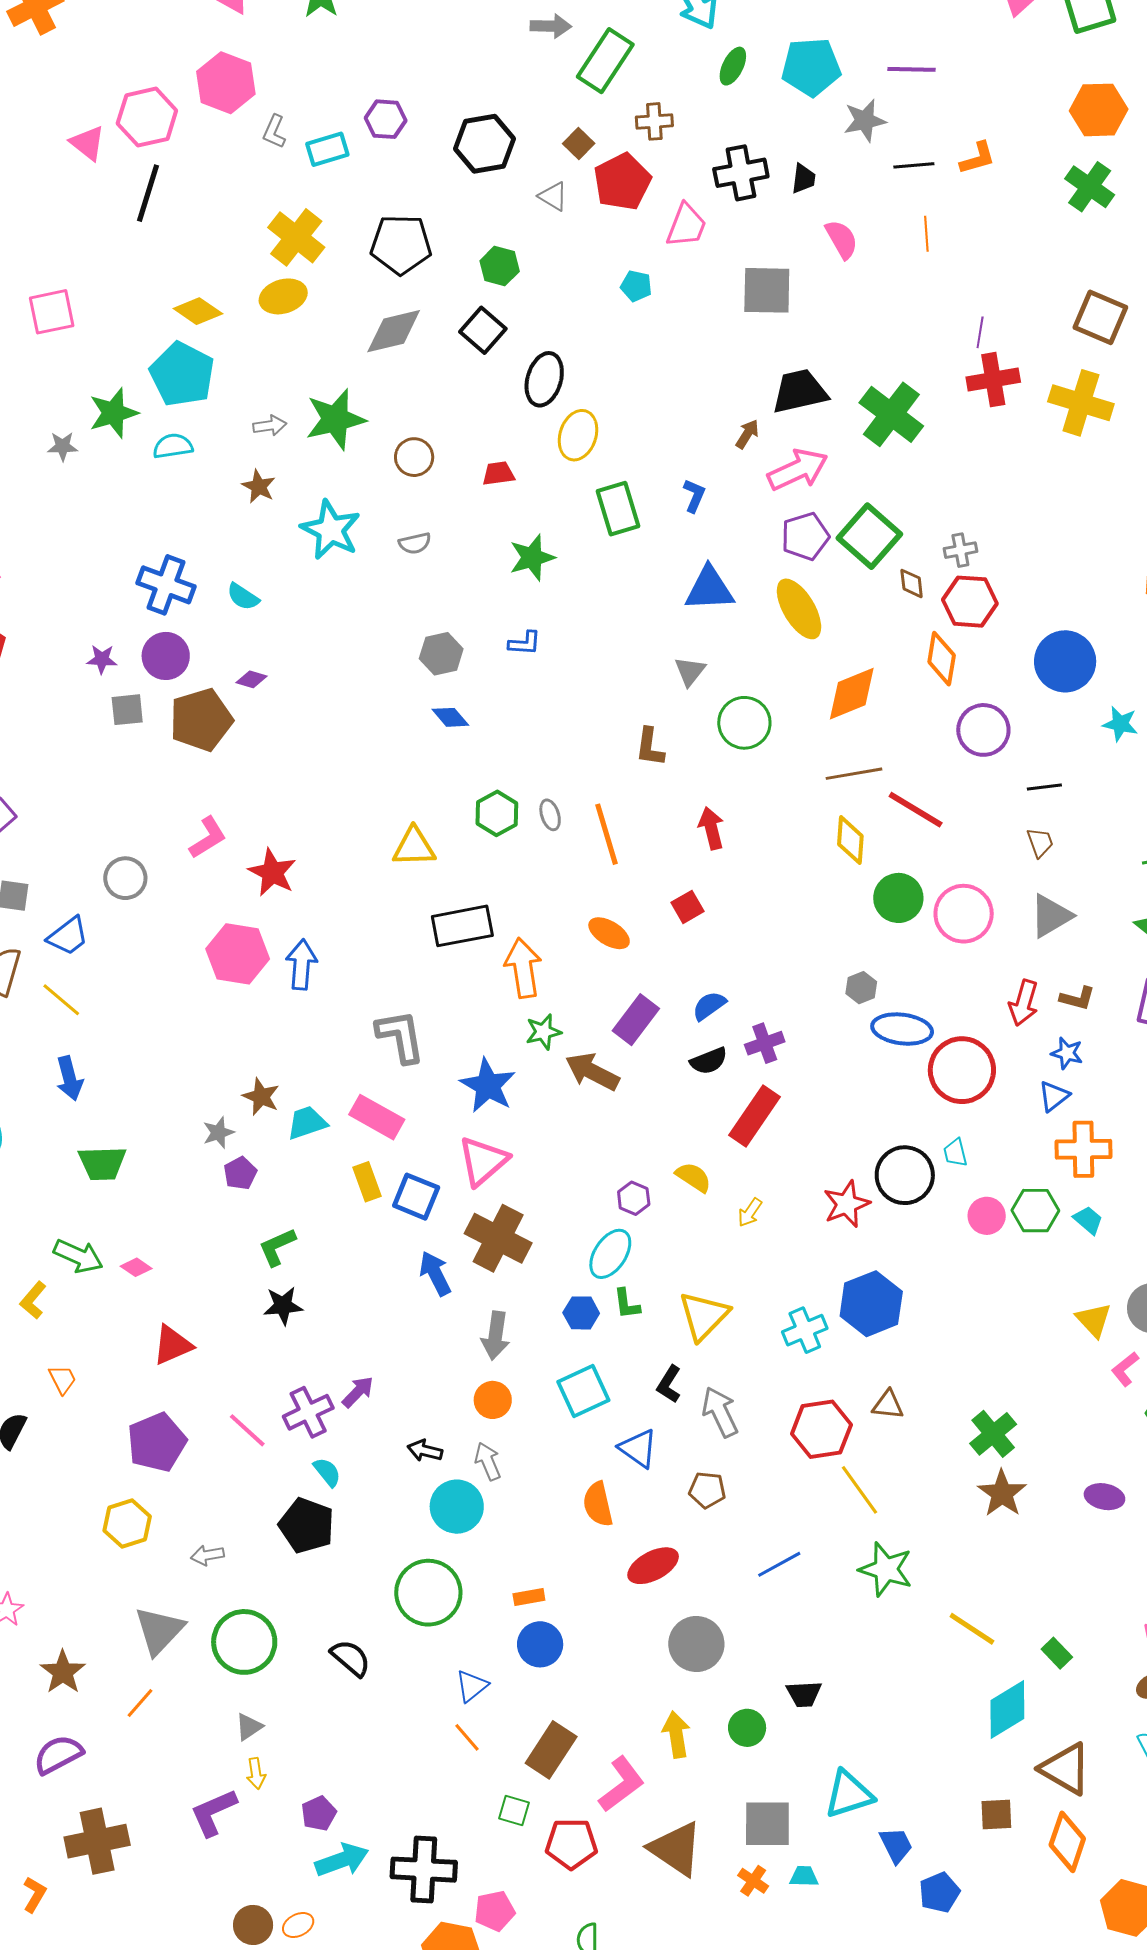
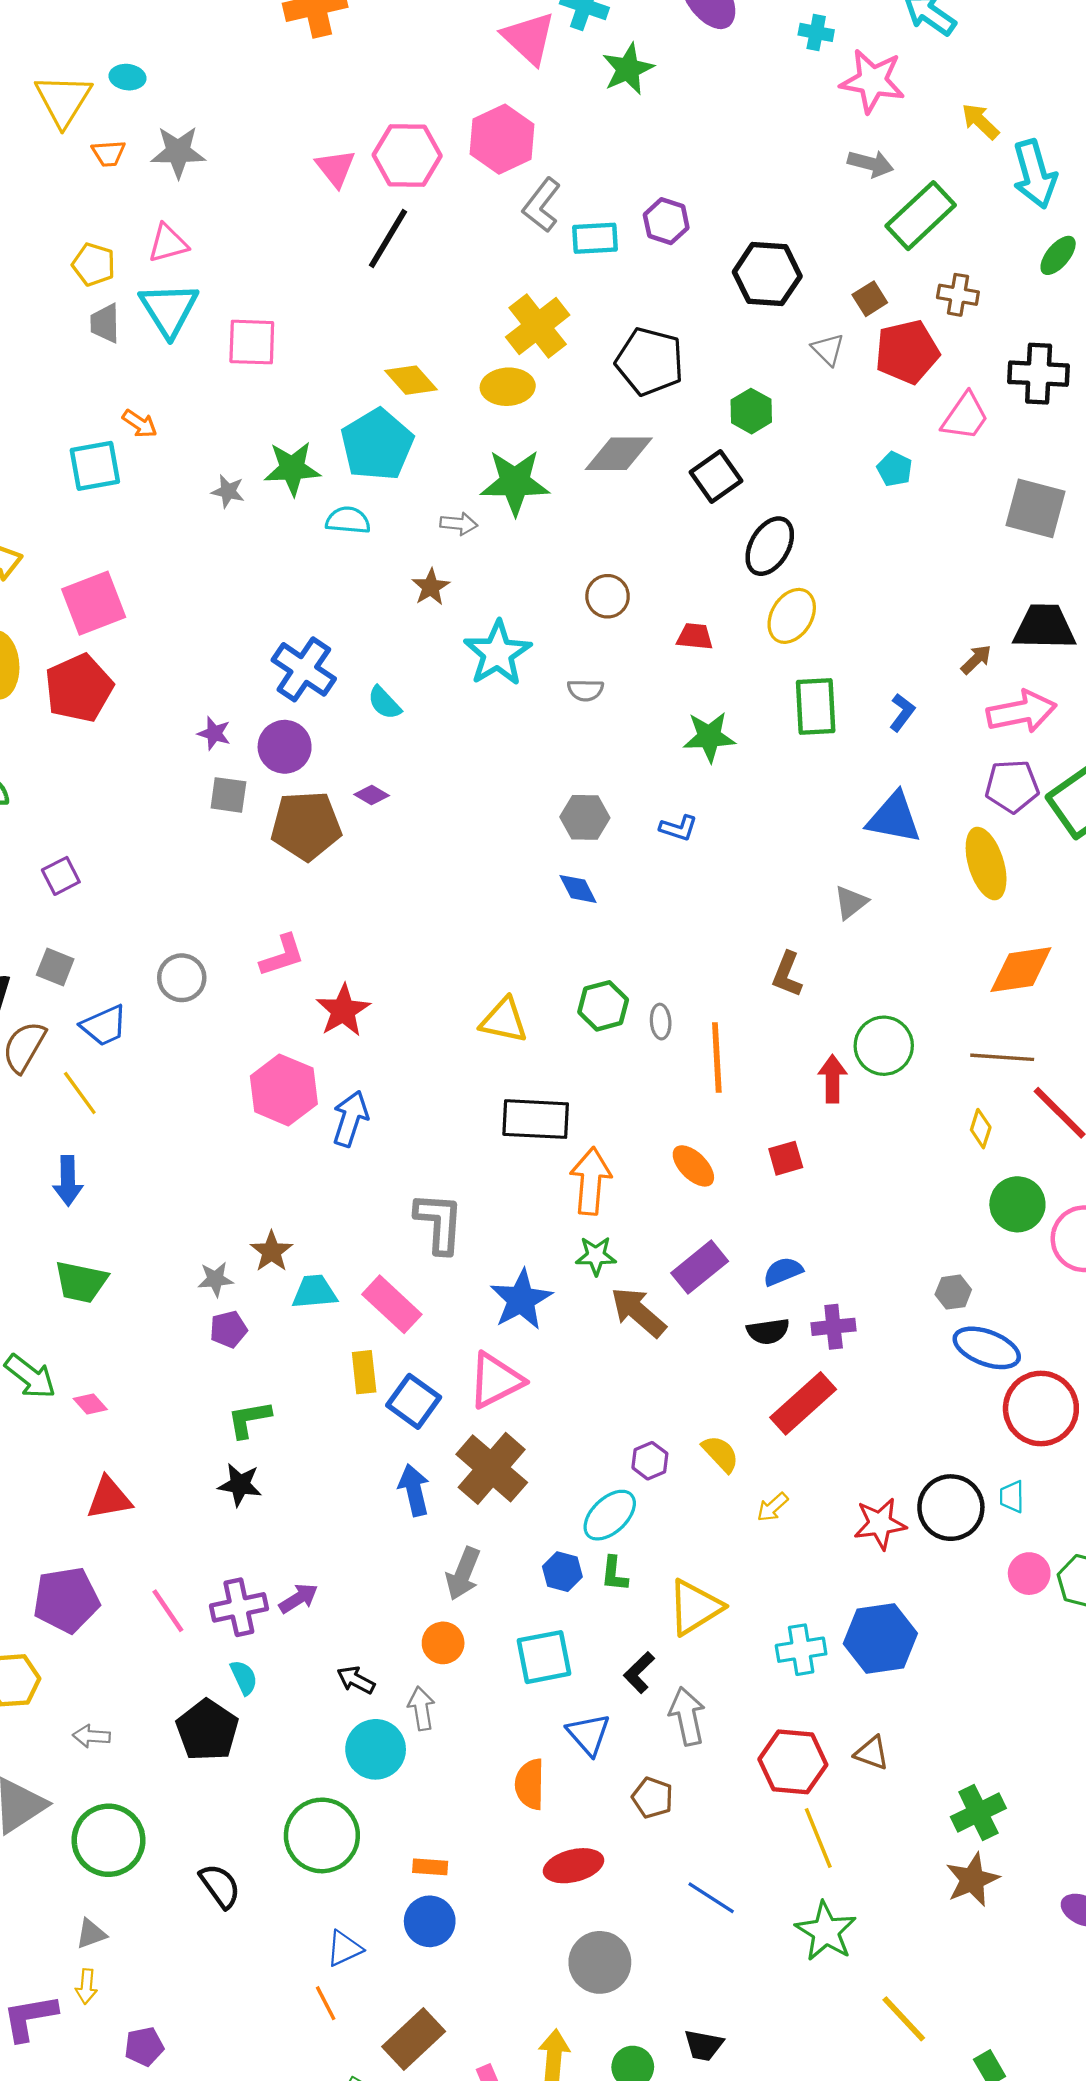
gray L-shape: (274, 132) -> (542, 205), size x1.4
green star: (335, 419) -> (515, 482), moved
green circle: (744, 723) -> (884, 1046), moved
yellow diamond: (850, 840) -> (981, 1129), size x0.7
blue line: (779, 1564) -> (711, 1898), turned 48

